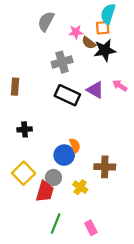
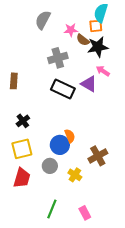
pink arrow: (120, 86) -> (103, 71), moved
black cross: (25, 129) -> (23, 121), turned -32
brown cross: (105, 167) -> (98, 156), turned -30
yellow square: (24, 173) -> (22, 149), moved, turned 30
red trapezoid: (45, 191) -> (22, 178), moved

